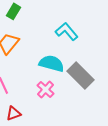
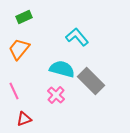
green rectangle: (14, 11) -> (24, 17), turned 35

